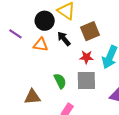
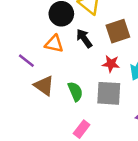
purple line: (15, 34) -> (26, 61), moved
brown triangle: (32, 97) -> (44, 86), moved, turned 36

